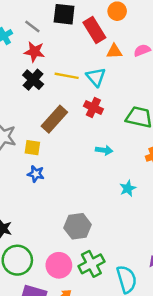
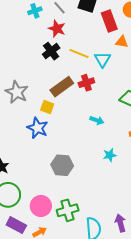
red cross: (93, 108) -> (86, 83), moved, turned 35
yellow square: (32, 148) -> (47, 107), moved
blue star: (36, 174) -> (37, 128), size x1.5
gray hexagon: (78, 226) -> (62, 165), moved

